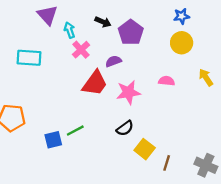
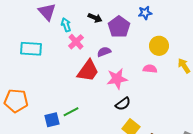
blue star: (182, 16) -> (145, 13), moved
yellow circle: (182, 43) -> (159, 46), moved
black semicircle: (125, 128) -> (123, 104), moved

